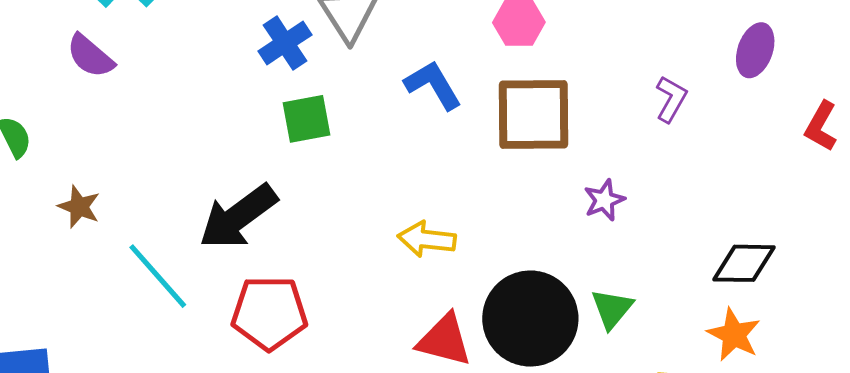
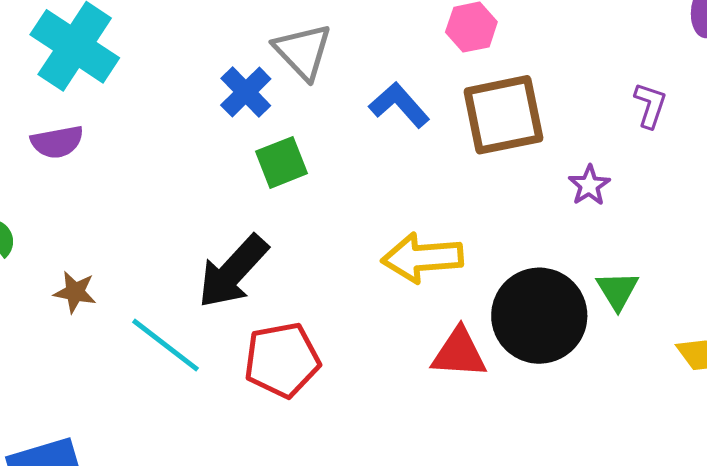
purple semicircle: (90, 56) -> (57, 142), turned -40
purple L-shape: (671, 99) -> (650, 105), moved
yellow arrow: (427, 239) -> (422, 258), size x1.4

